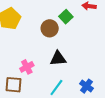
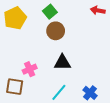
green square: (66, 17) -> (50, 12), moved

